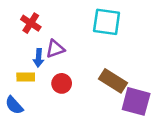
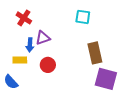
cyan square: (107, 22) -> (83, 17), size x0.7
brown rectangle: (113, 81) -> (95, 53), moved, turned 45

